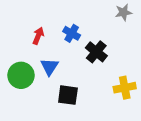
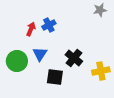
blue cross: (72, 33) -> (49, 25), moved, turned 32
black cross: (96, 52) -> (74, 58), moved

